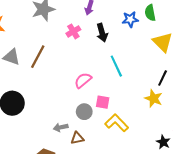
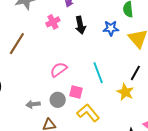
blue star: (130, 19) -> (111, 28), moved
cyan line: (116, 66) -> (98, 73), moved
gray arrow: (61, 127) -> (33, 104), moved

